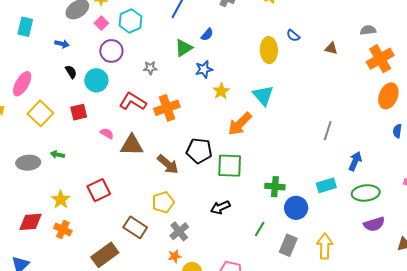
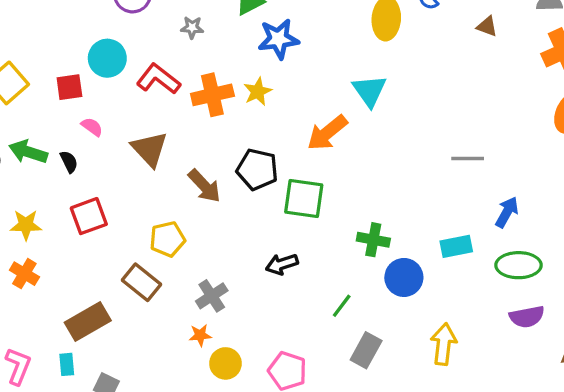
blue star: (204, 69) -> (278, 39), size x1.4
black semicircle: (71, 72) -> (69, 162), moved
cyan circle: (96, 80) -> (107, 58), moved
yellow star: (221, 91) -> (258, 92), moved
gray line: (328, 131) -> (468, 158), turned 66
pink semicircle: (107, 133) -> (92, 127), moved
brown triangle: (132, 145) -> (150, 149), turned 40
green arrow: (57, 155) -> (28, 152), size x1.6
yellow star: (61, 200) -> (26, 225), turned 30
yellow pentagon: (163, 202) -> (167, 239), moved
gray rectangle: (288, 245) -> (366, 350), moved

